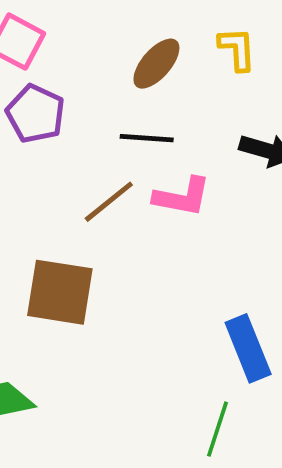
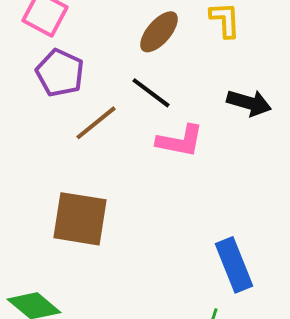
black line: (147, 138) -> (151, 93), turned 33
brown line: (109, 202) -> (96, 123), moved

